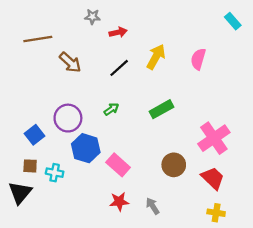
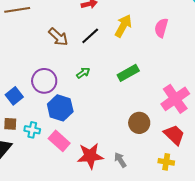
brown arrow: (70, 62) -> (58, 37), moved
pink rectangle: (118, 165) -> (59, 141), moved
red star: (119, 202) -> (90, 156), size x1.5
yellow cross: (216, 213) -> (166, 162), moved

